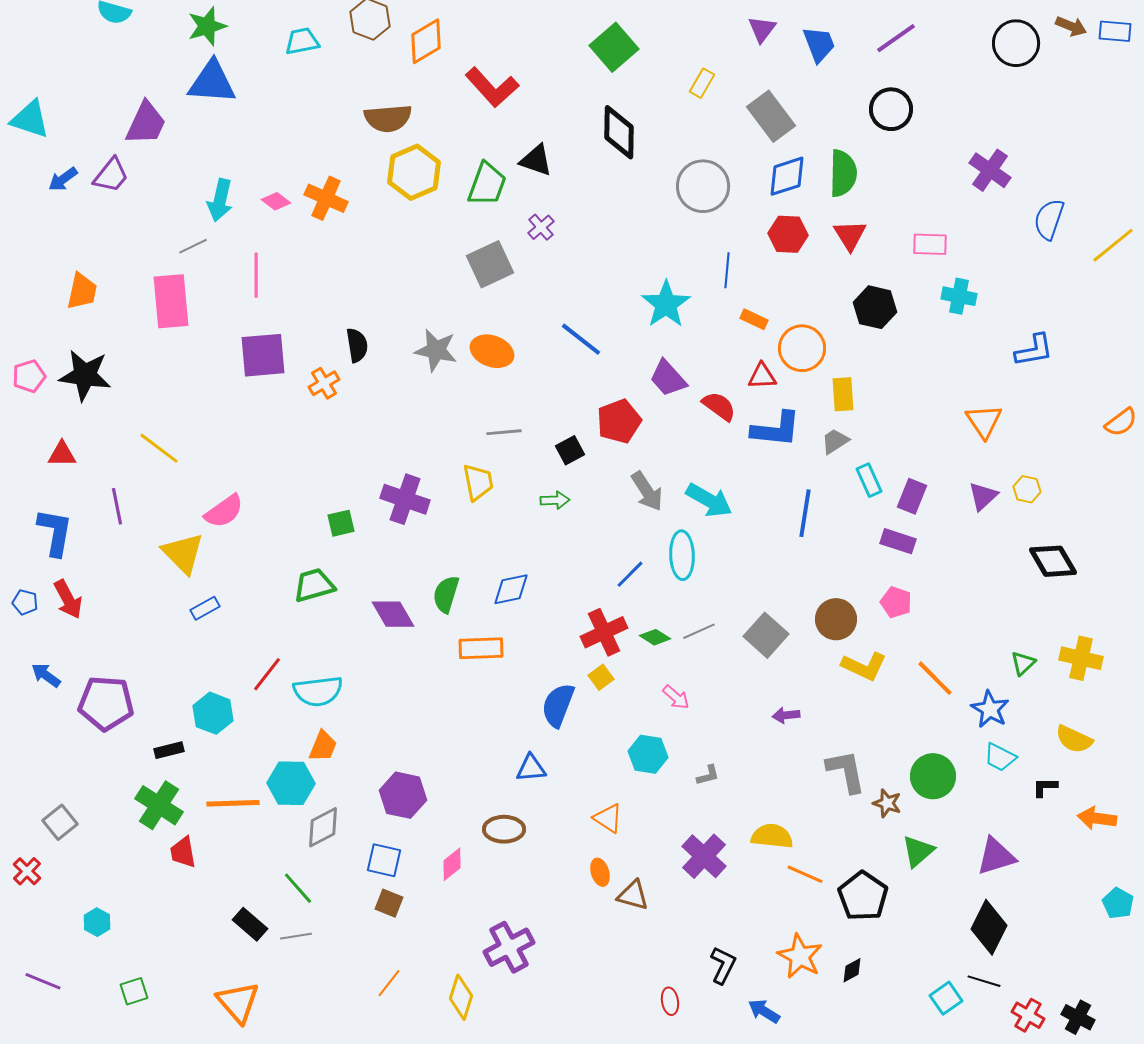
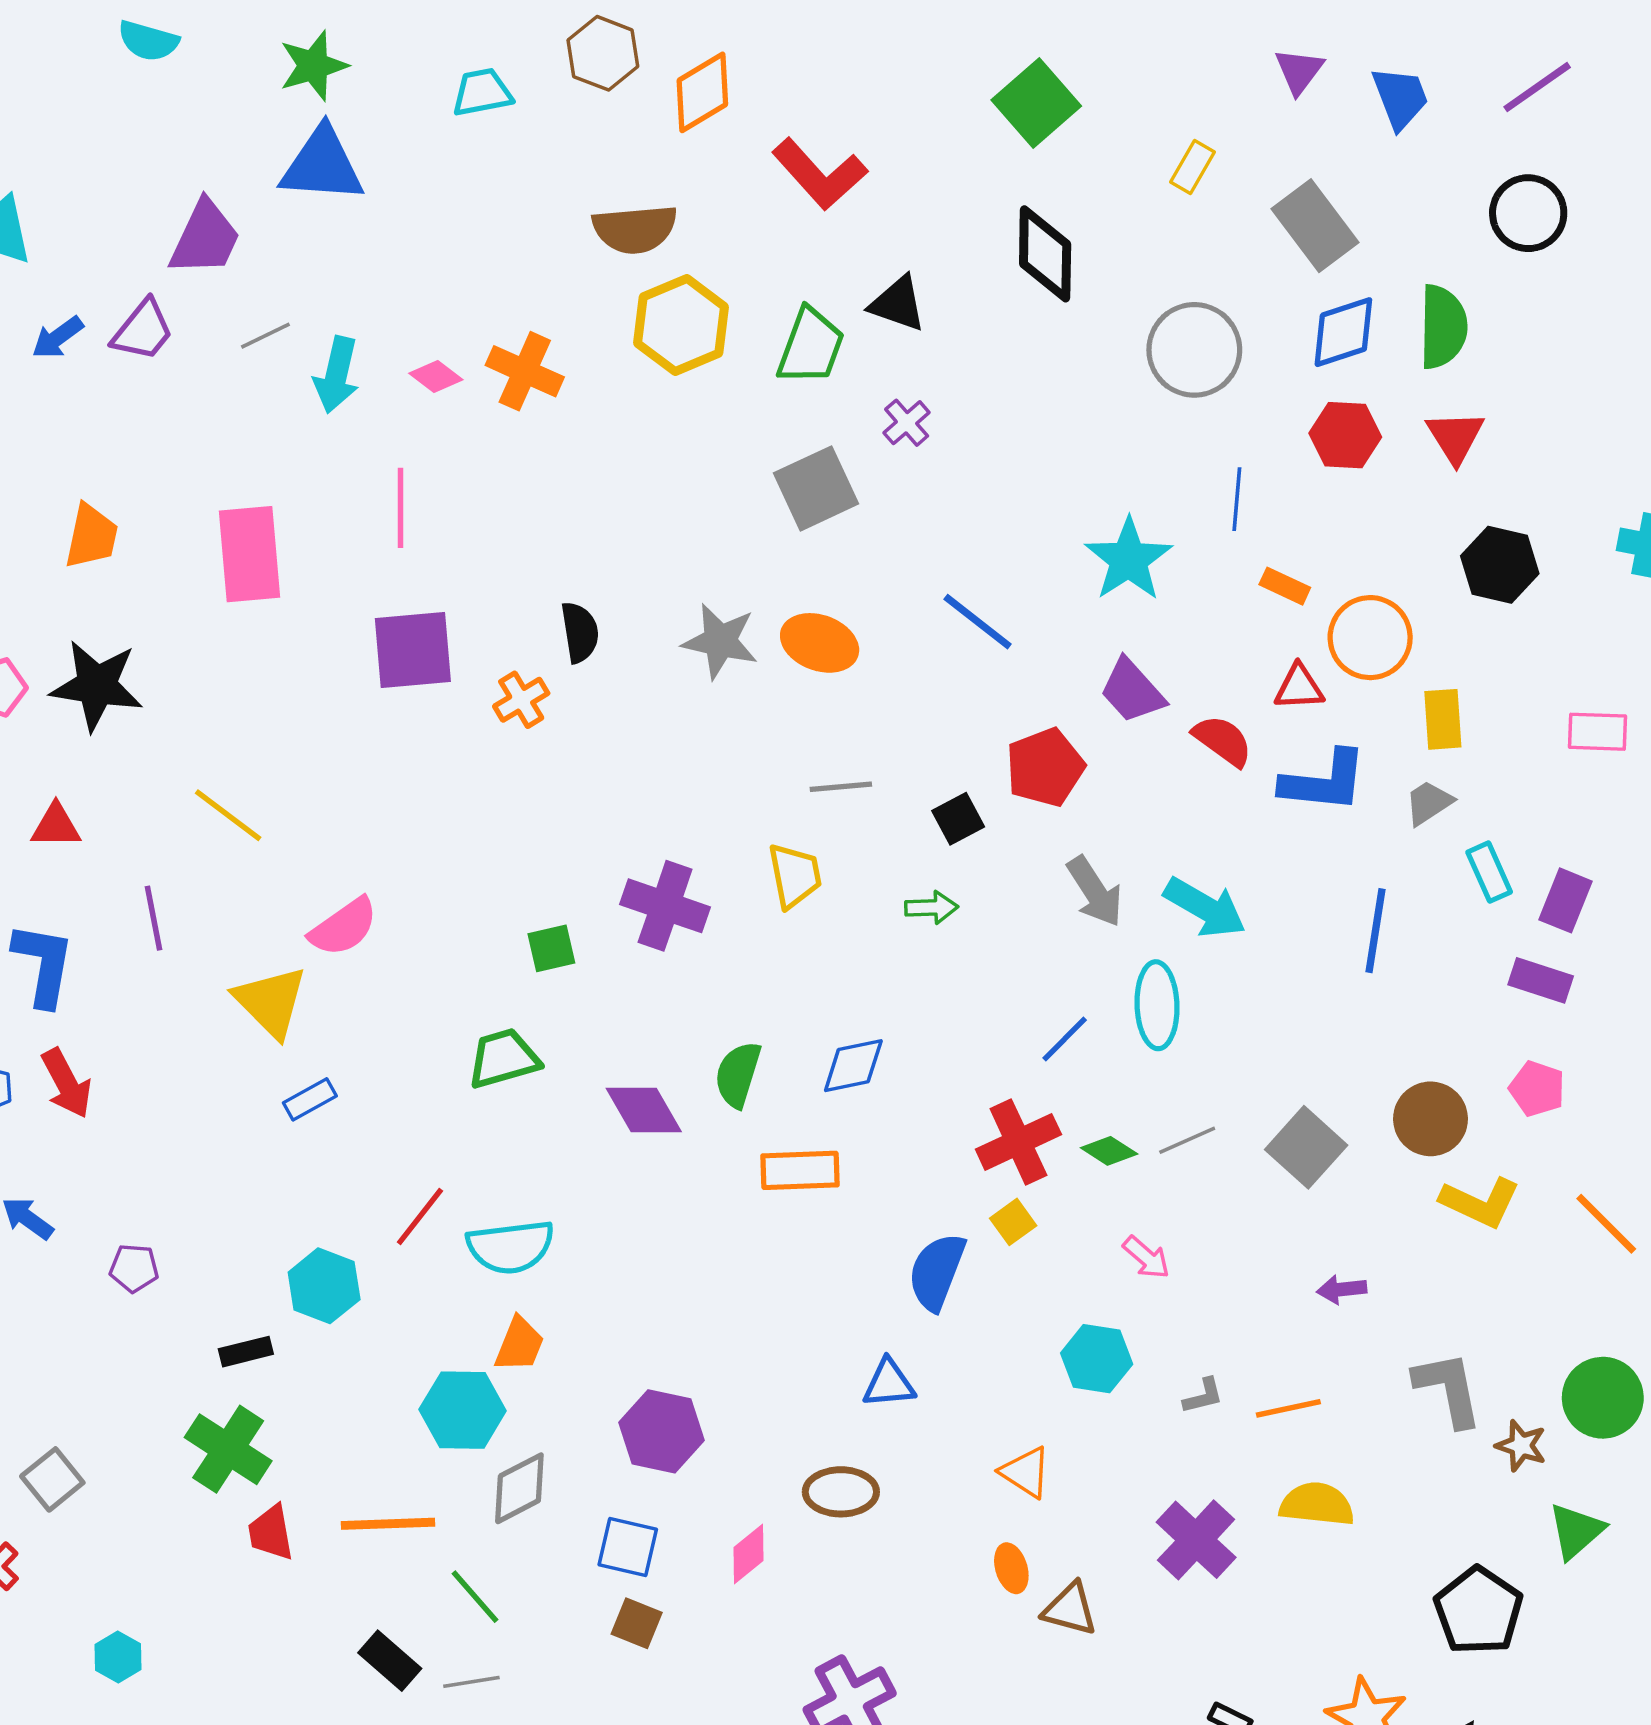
pink rectangle: (930, 244) -> (1597, 732), moved
gray line: (193, 246) -> (265, 336), moved
purple pentagon: (106, 703) -> (134, 1268), size x0.5
orange line: (233, 803) -> (388, 1524), moved
orange line: (805, 874) -> (1288, 1408), moved, turned -36

